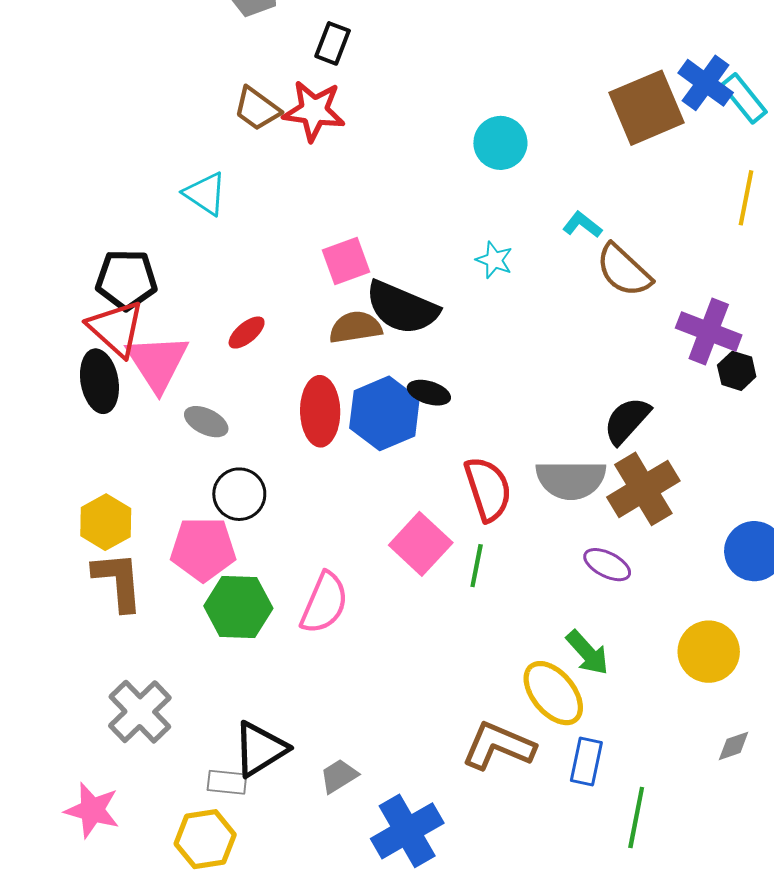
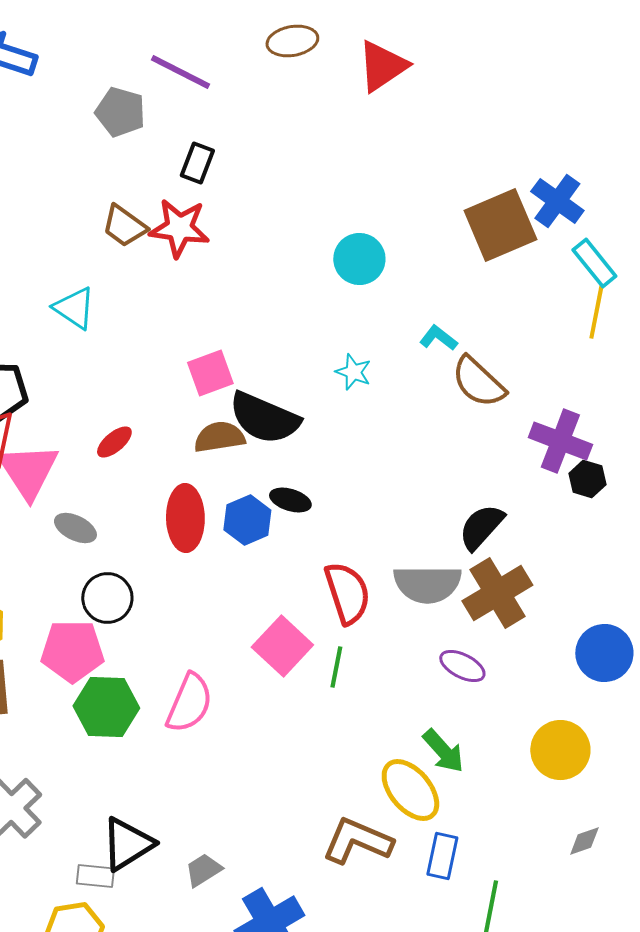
cyan rectangle: (744, 98) -> (594, 263), moved
blue hexagon: (384, 413) -> (247, 520), size x0.7

